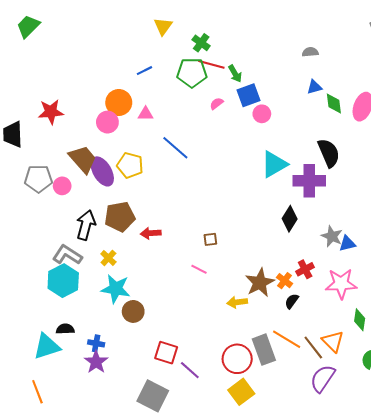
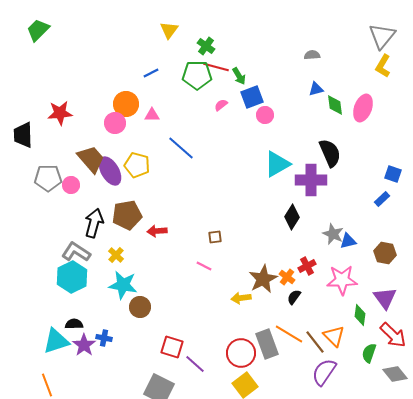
purple star: (96, 362) -> (84, 345), moved

